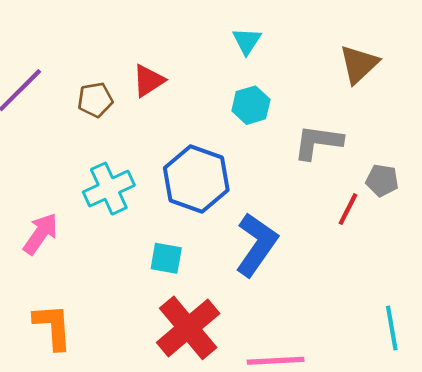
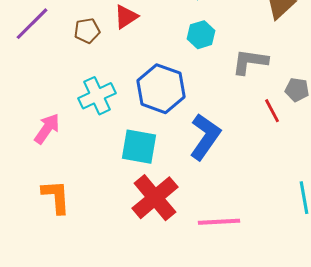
red line: (348, 209) -> (272, 111), turned -55
cyan square: (166, 258) -> (139, 147), size x1.5

